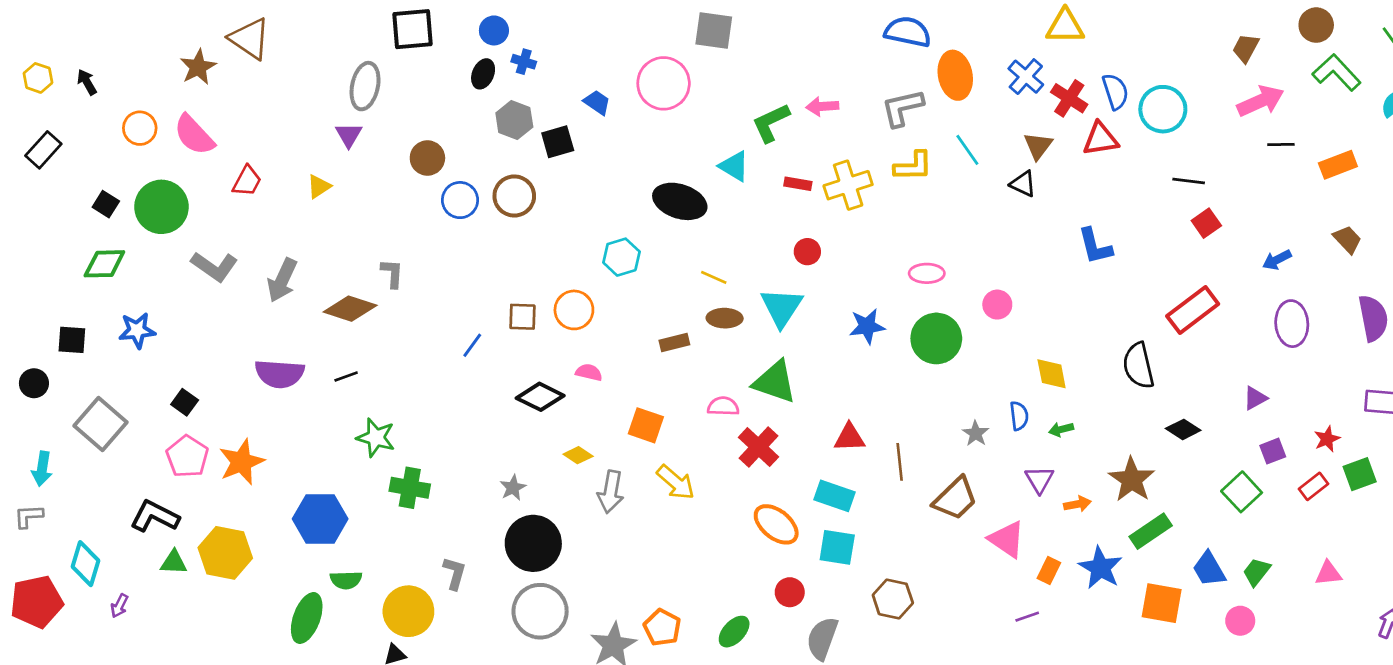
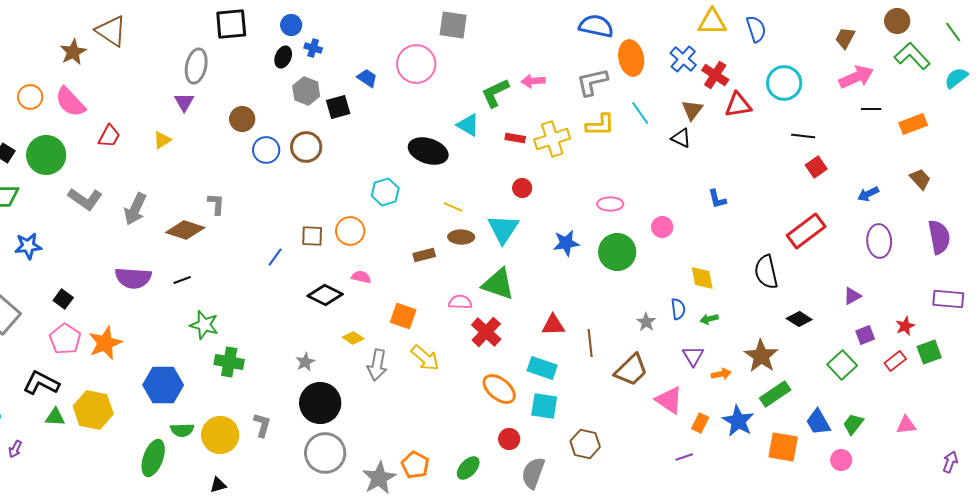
blue semicircle: (1115, 92) -> (756, 29), moved
blue L-shape: (1095, 246) -> (717, 199), moved, size x0.7
yellow circle: (408, 611) -> (220, 435), moved

